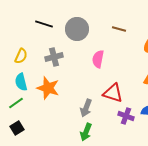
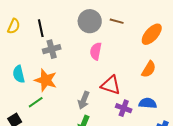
black line: (44, 24) -> (41, 28), moved, turned 60
gray circle: (77, 29) -> (90, 21), moved
yellow semicircle: (21, 56) -> (14, 26), moved
green line: (16, 103) -> (36, 102), moved

